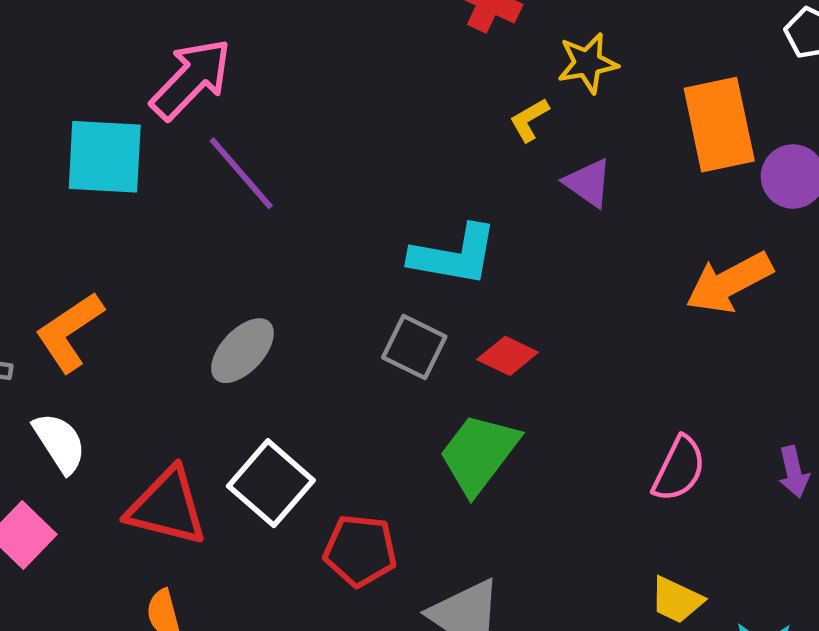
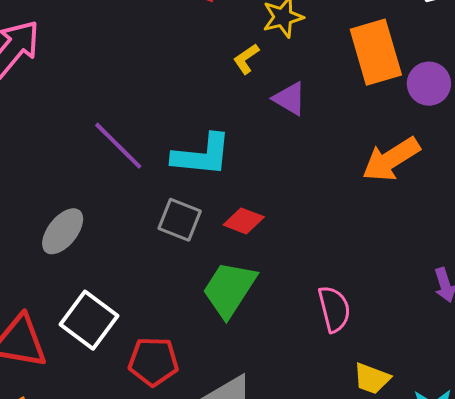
purple line: (241, 173) -> (118, 146), moved
pink semicircle: (679, 469) -> (334, 309), moved, turned -36

